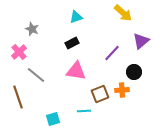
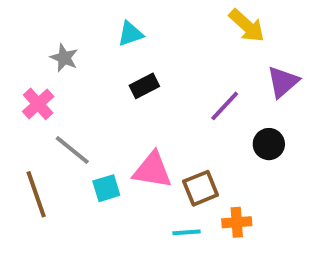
cyan triangle: (76, 17) -> (130, 34), moved
pink triangle: (76, 71) -> (152, 170), moved
orange cross: (122, 90) -> (237, 222), moved
cyan line: (84, 111) -> (187, 232), moved
cyan square: (53, 119) -> (106, 188), moved

